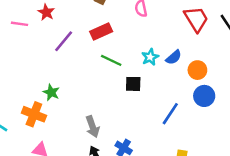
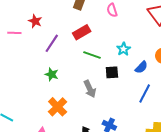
blue semicircle: (174, 57) -> (141, 67), moved
green star: (51, 92) -> (52, 74), moved
orange cross: (34, 114) -> (58, 107), moved, turned 30
gray arrow: (93, 127) -> (90, 89), moved

